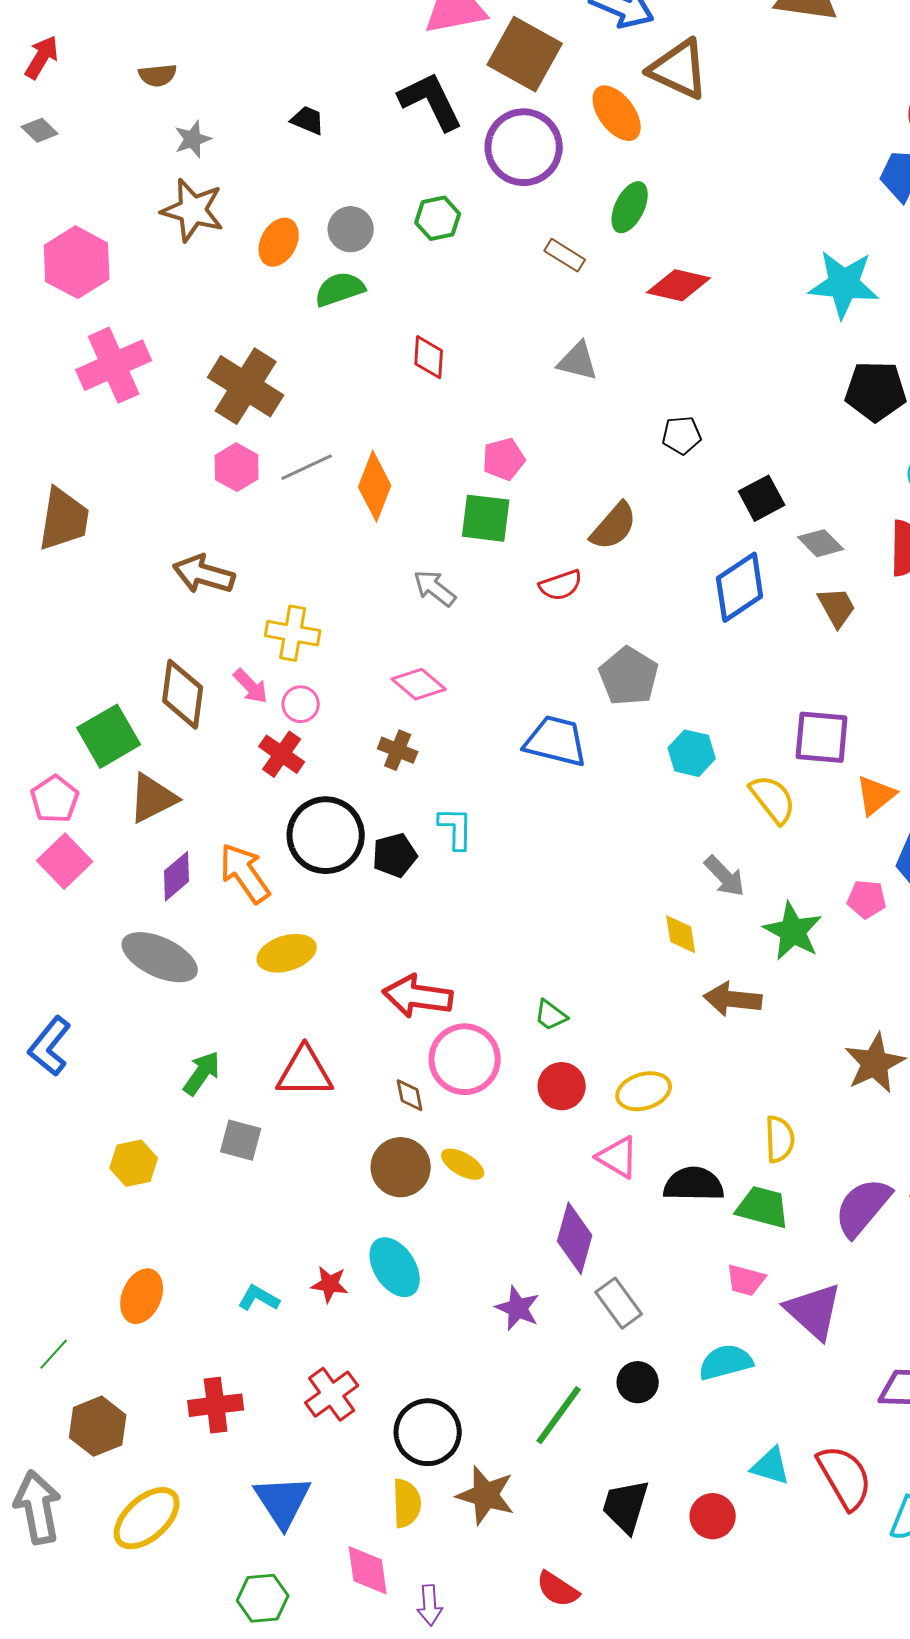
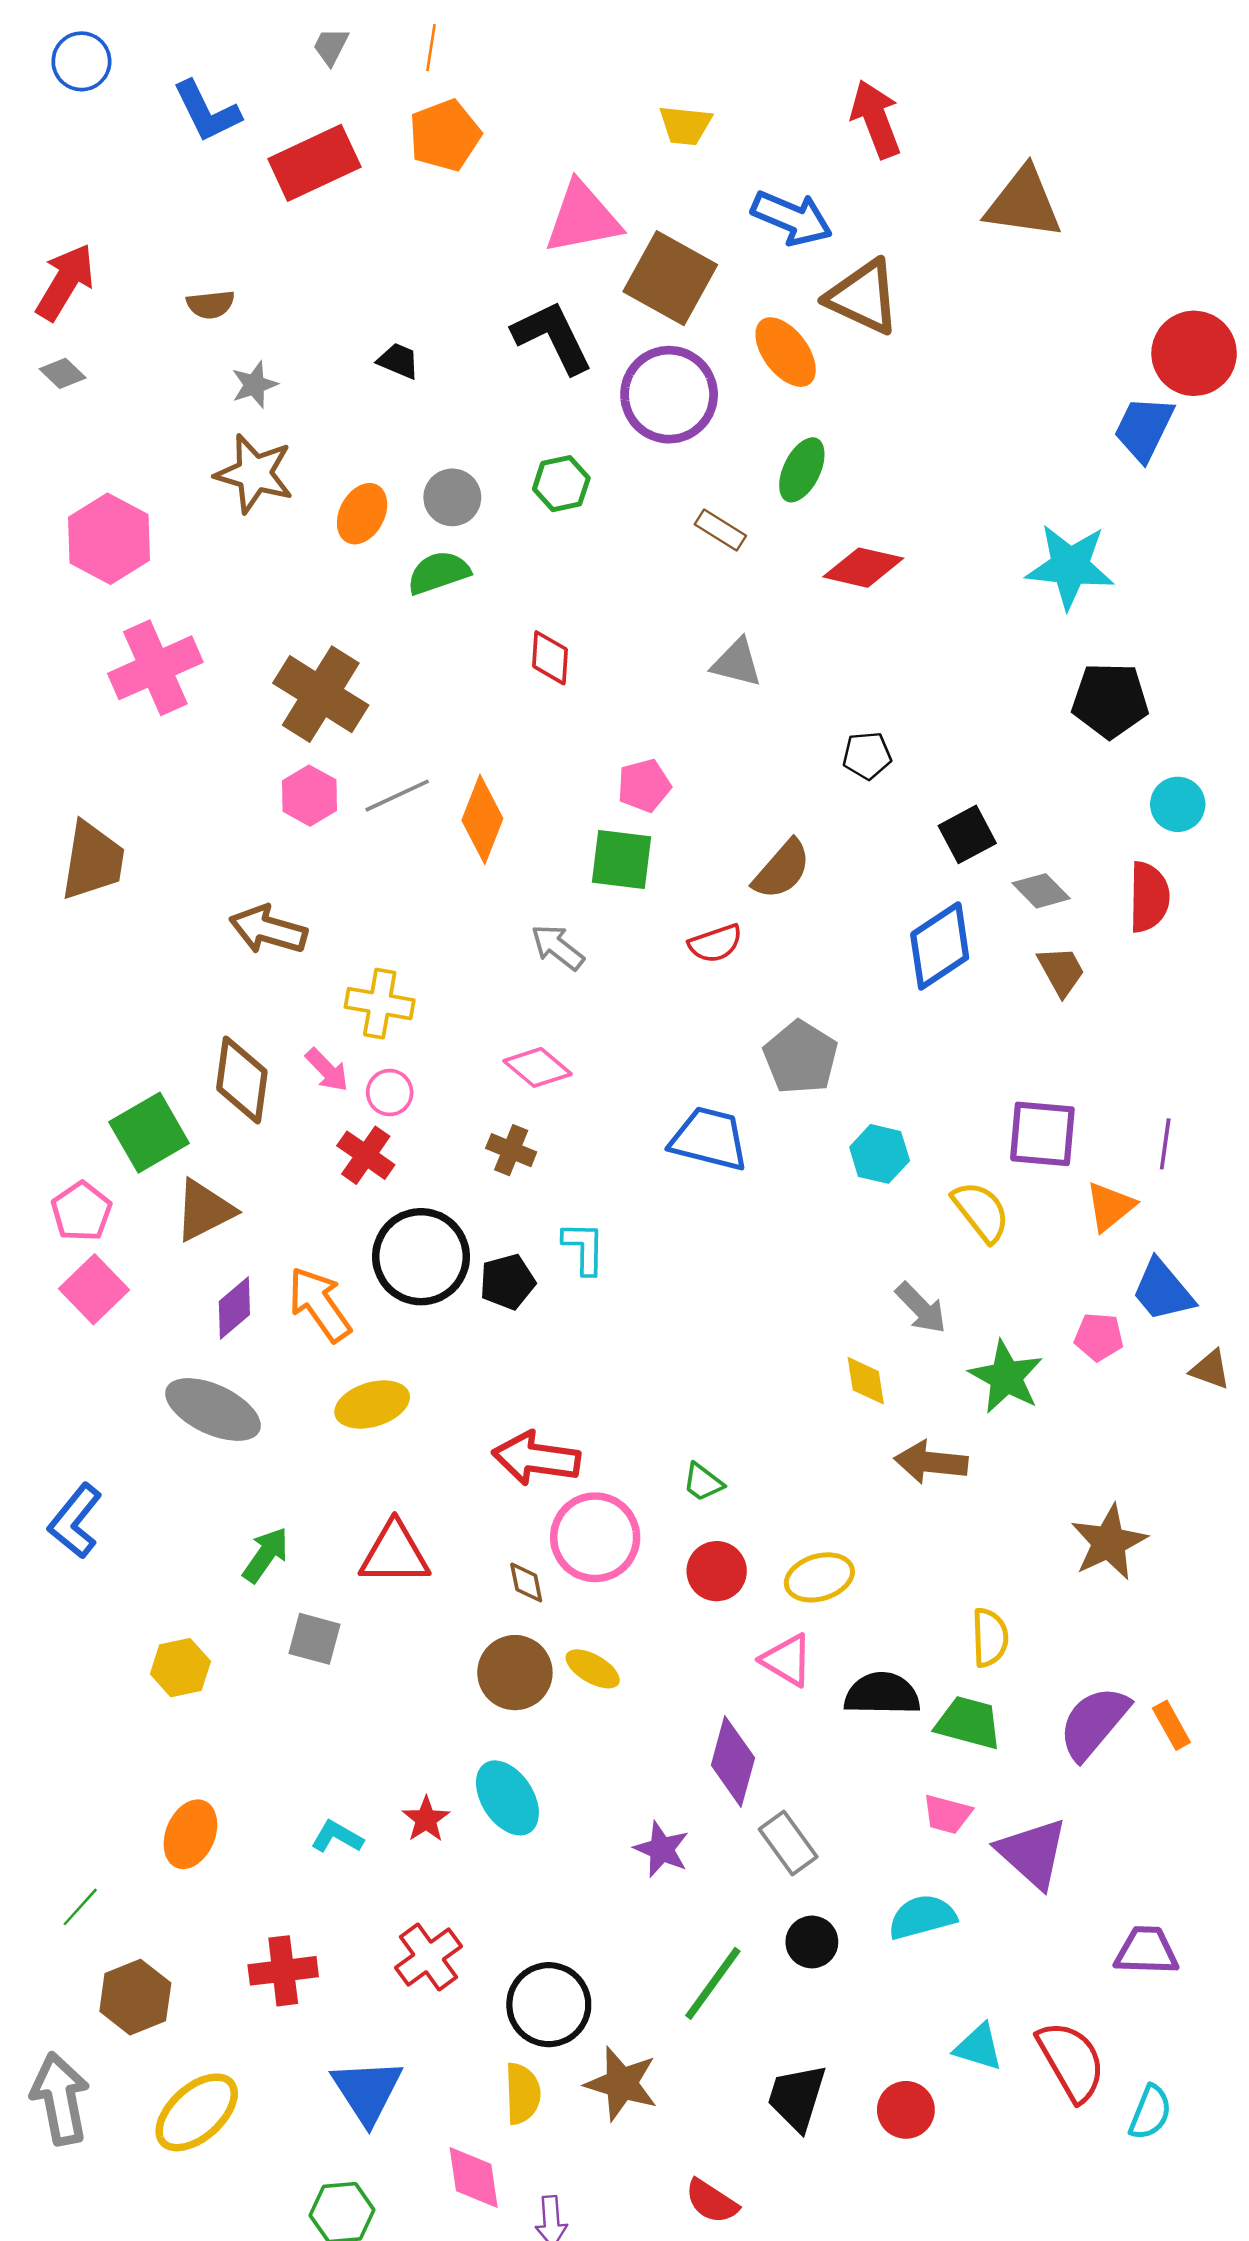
red arrow: (42, 57) -> (65, 282), size x1.4
red star: (330, 1284) -> (426, 1819), turned 30

